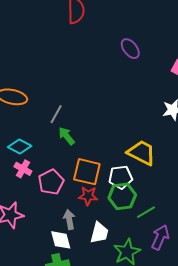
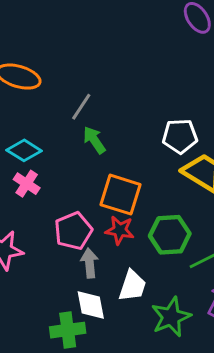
white pentagon: (121, 177) -> (180, 136), moved
pink pentagon: (51, 182) -> (73, 231), moved
white diamond: (61, 240) -> (91, 305), moved

